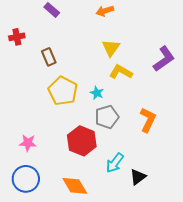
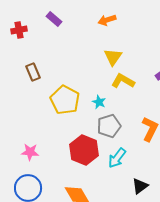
red cross: (17, 37) -> (19, 30), moved
brown rectangle: (49, 57) -> (33, 72), moved
cyan arrow: (115, 163) -> (117, 158), moved

